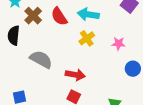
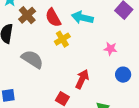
yellow cross: (87, 38) -> (62, 39), moved
red arrow: (75, 75) -> (82, 79), moved, turned -78

